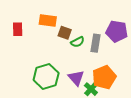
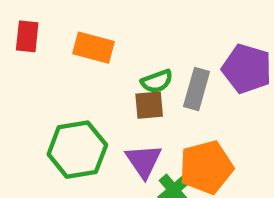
orange rectangle: (48, 21) -> (94, 48), moved
brown square: (65, 33) -> (149, 105), moved, turned -32

